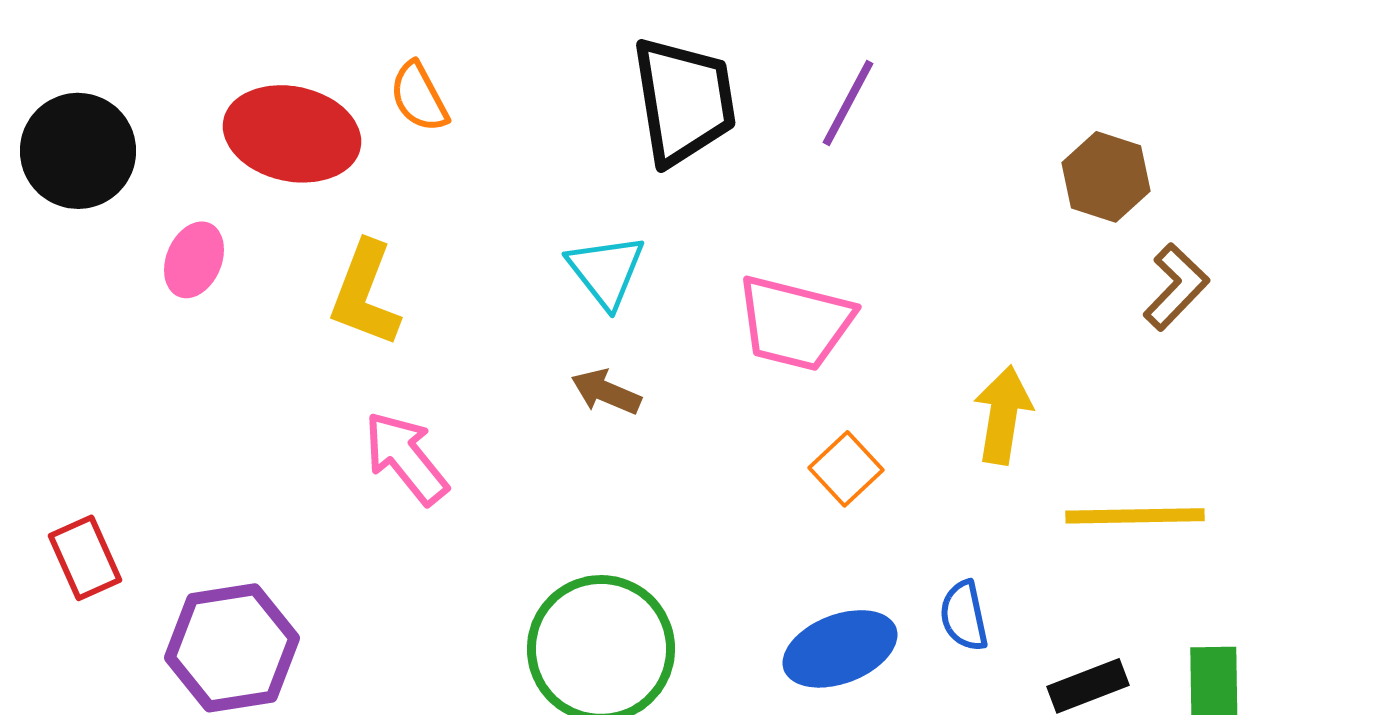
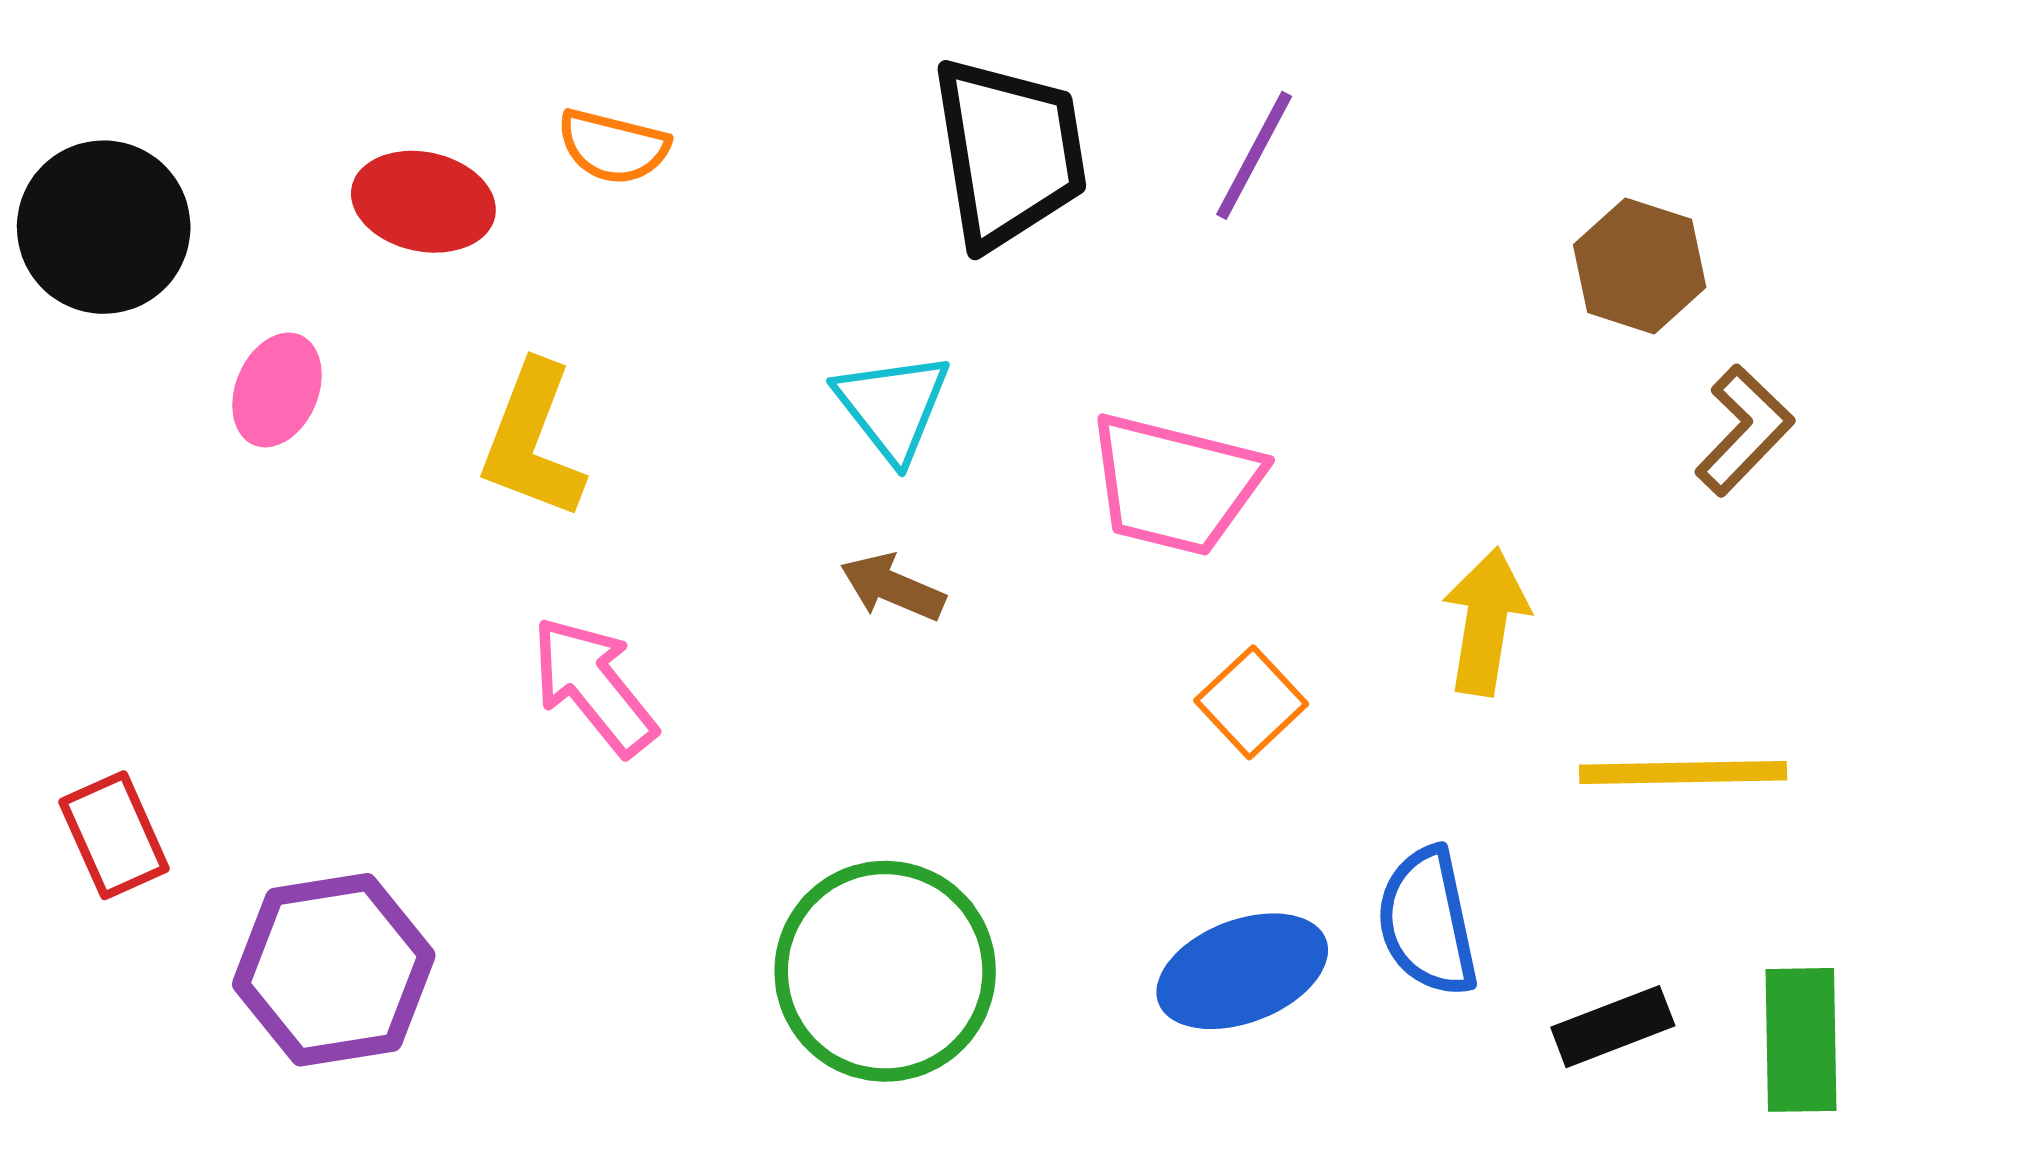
orange semicircle: (419, 97) -> (613, 146), turned -48
red ellipse: (292, 134) -> (423, 202), size x0.7
blue semicircle: (964, 616) -> (1428, 922), size x1.4

